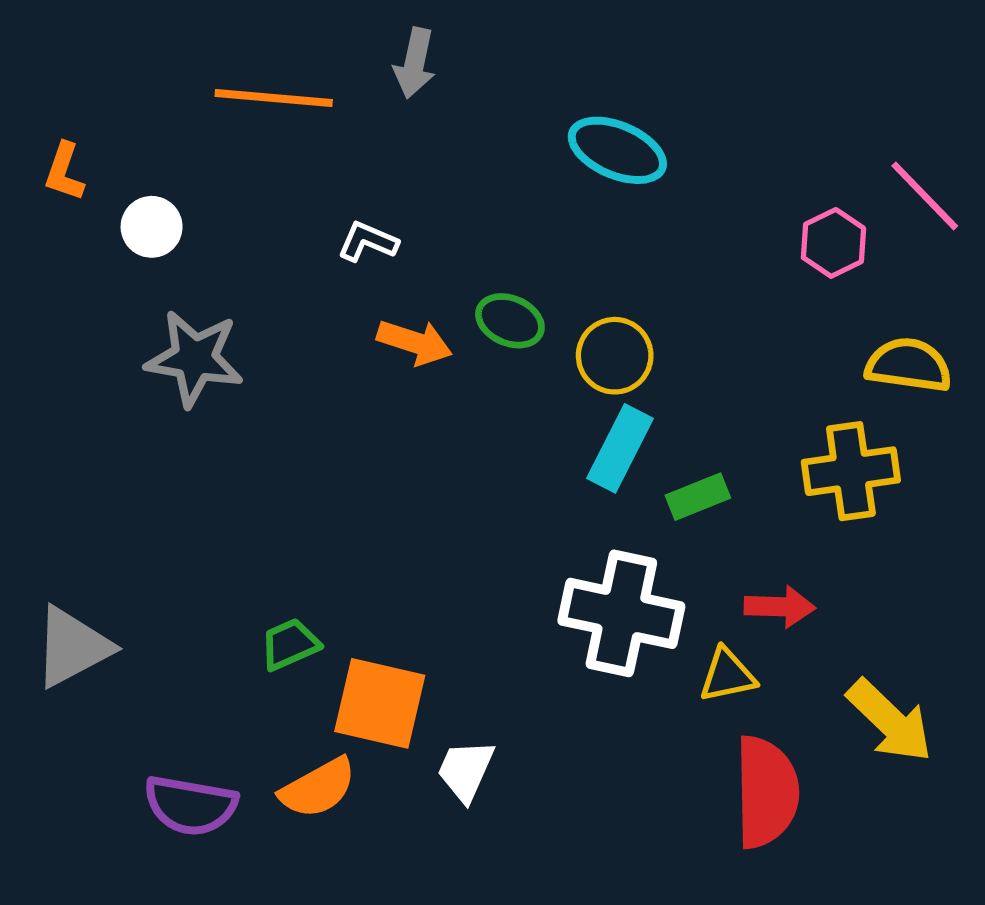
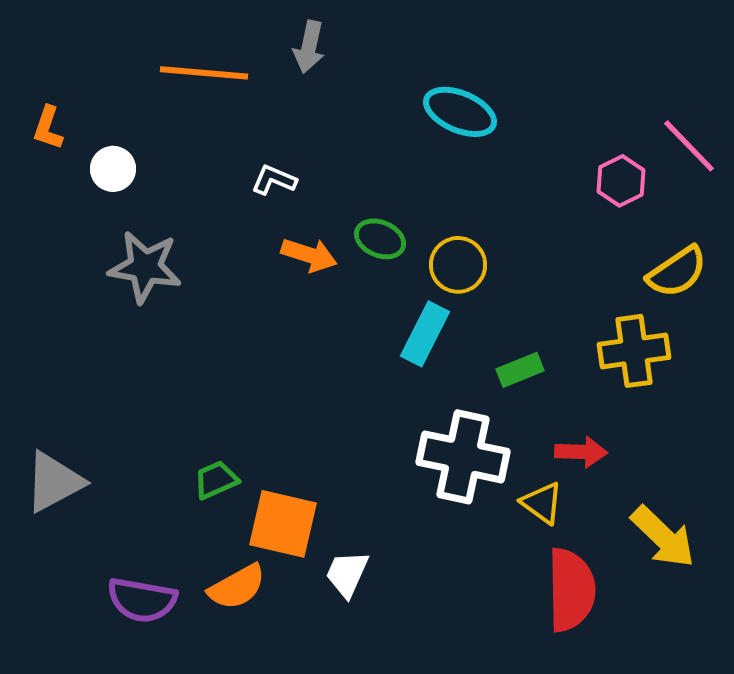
yellow semicircle: (909, 365) -> (677, 272), turned 138
cyan rectangle: (620, 448) -> (425, 334), moved
yellow triangle: (727, 675) -> (542, 503), turned 48

